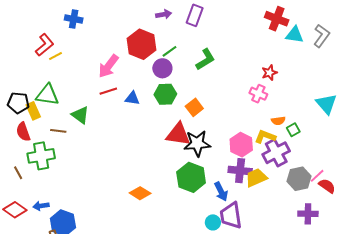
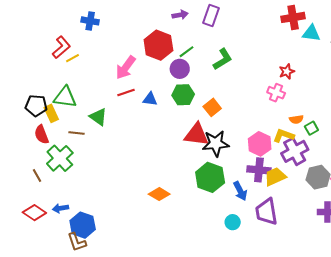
red cross: (277, 19) -> (293, 17), turned -30
green cross: (41, 156) -> (60, 158), turned -32
purple trapezoid: (231, 216) -> (266, 212), moved

